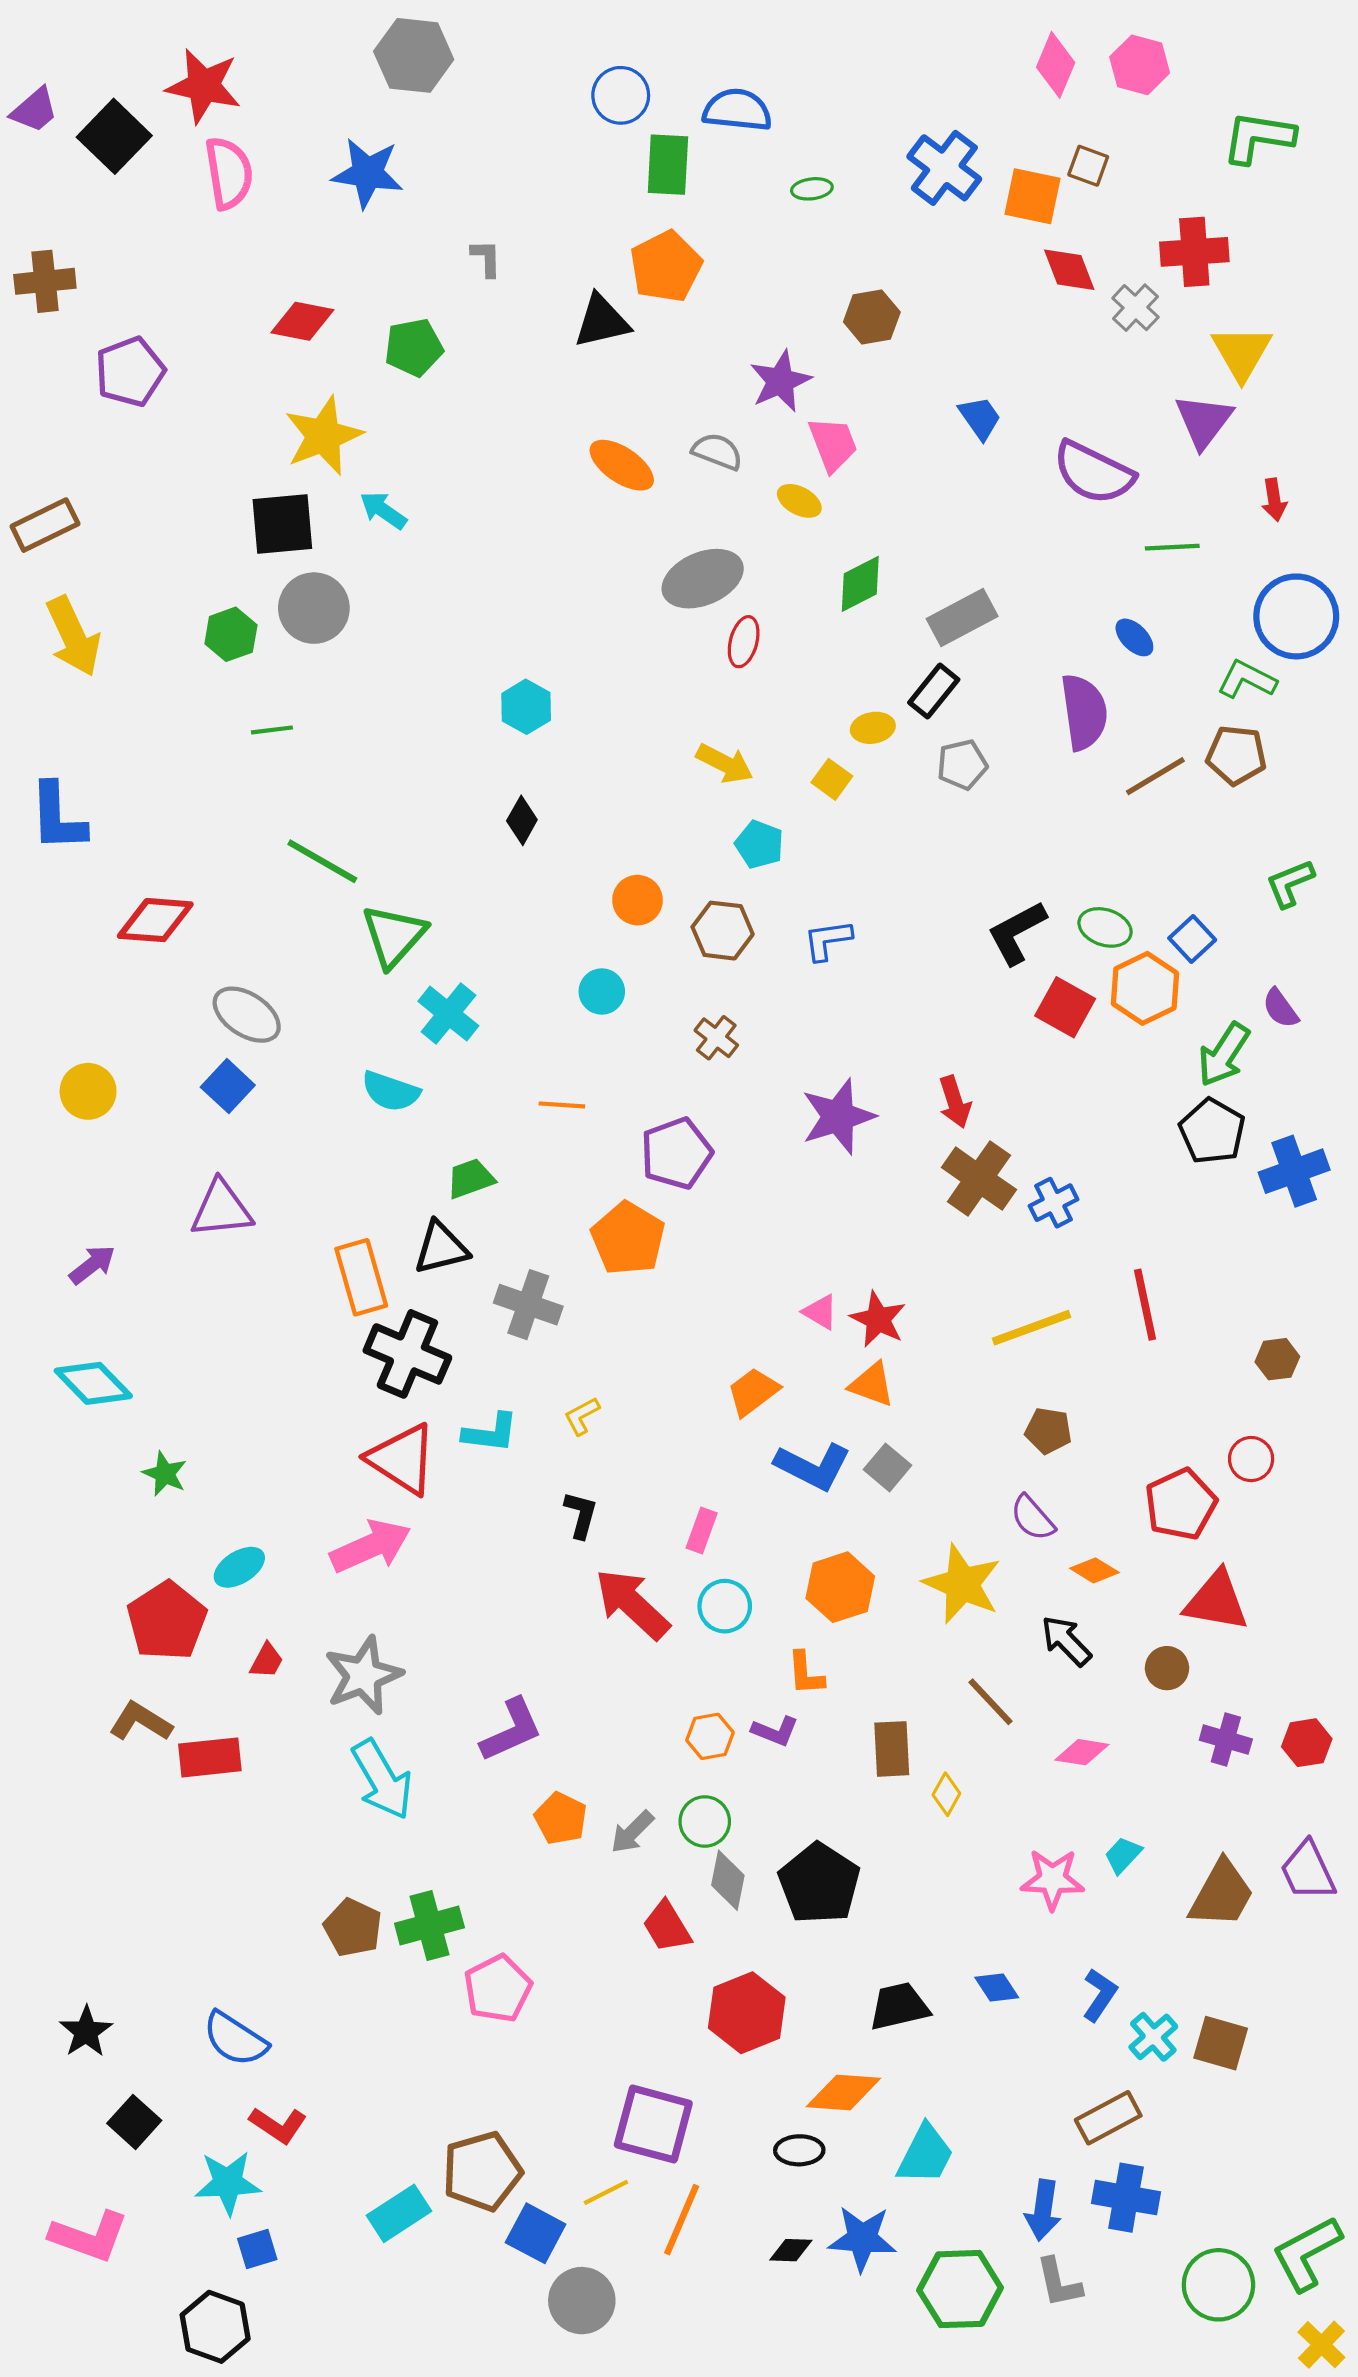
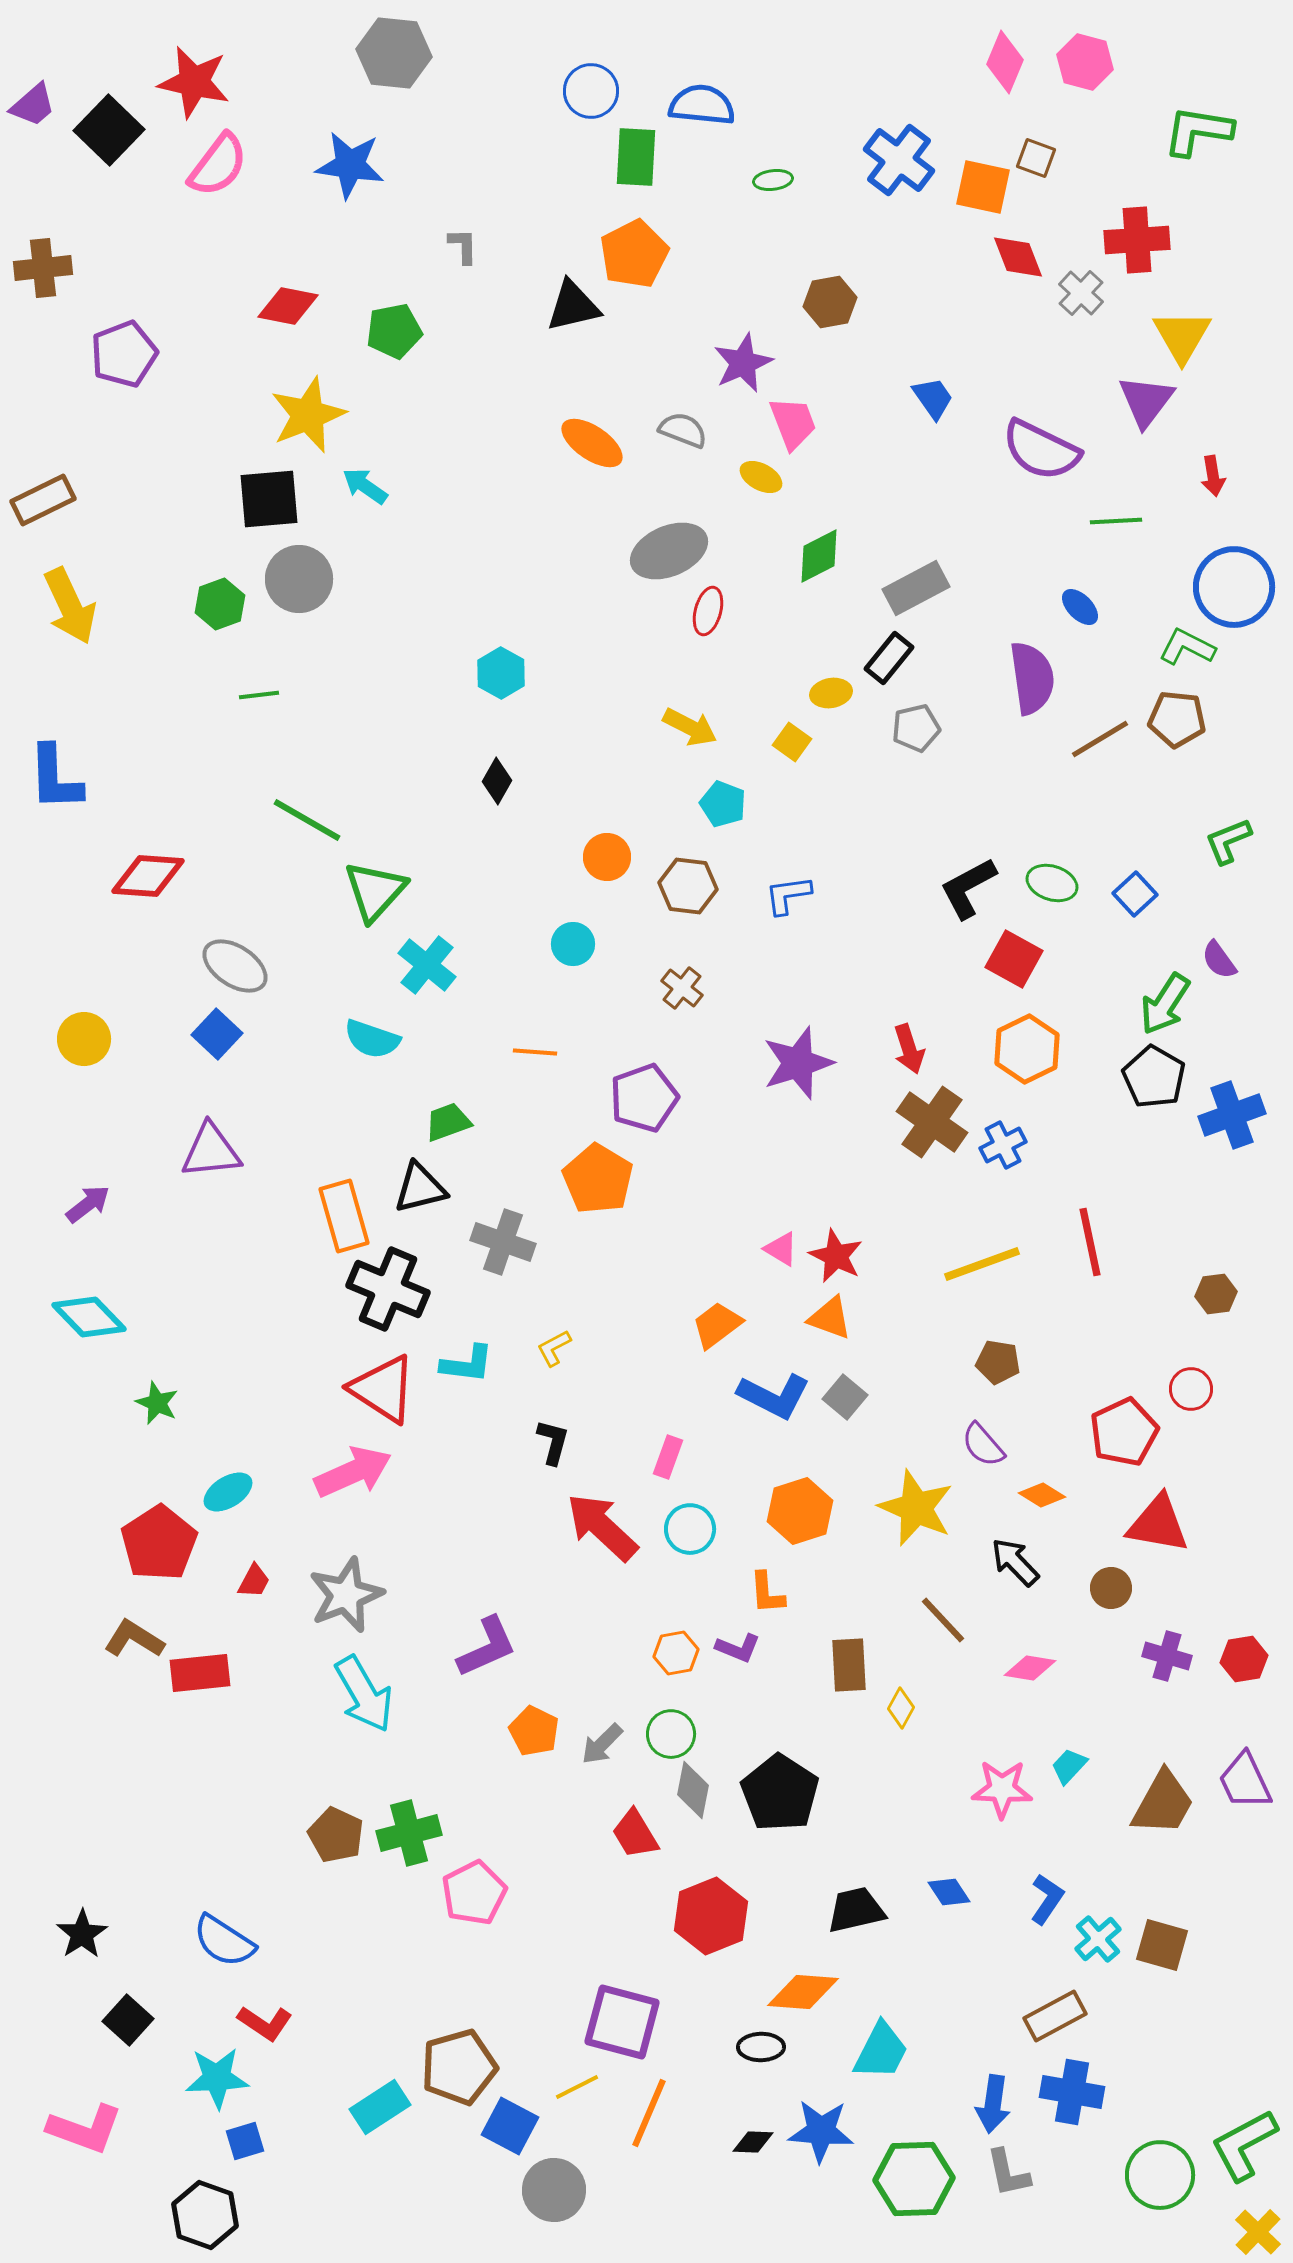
pink semicircle: (229, 173) -> (218, 165), turned 46
orange hexagon: (1145, 988) -> (1027, 1049), moved

